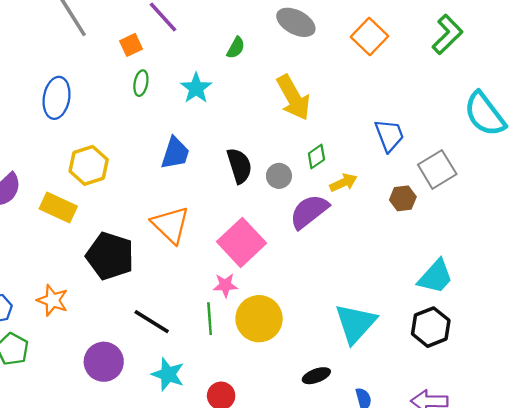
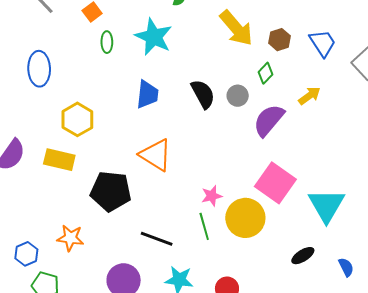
cyan star: (196, 88) -> (154, 37), size x1.4
yellow arrow: (343, 183) -> (309, 96), moved
brown hexagon: (403, 198) -> (280, 40), moved
pink square: (242, 242) -> (275, 183), moved

